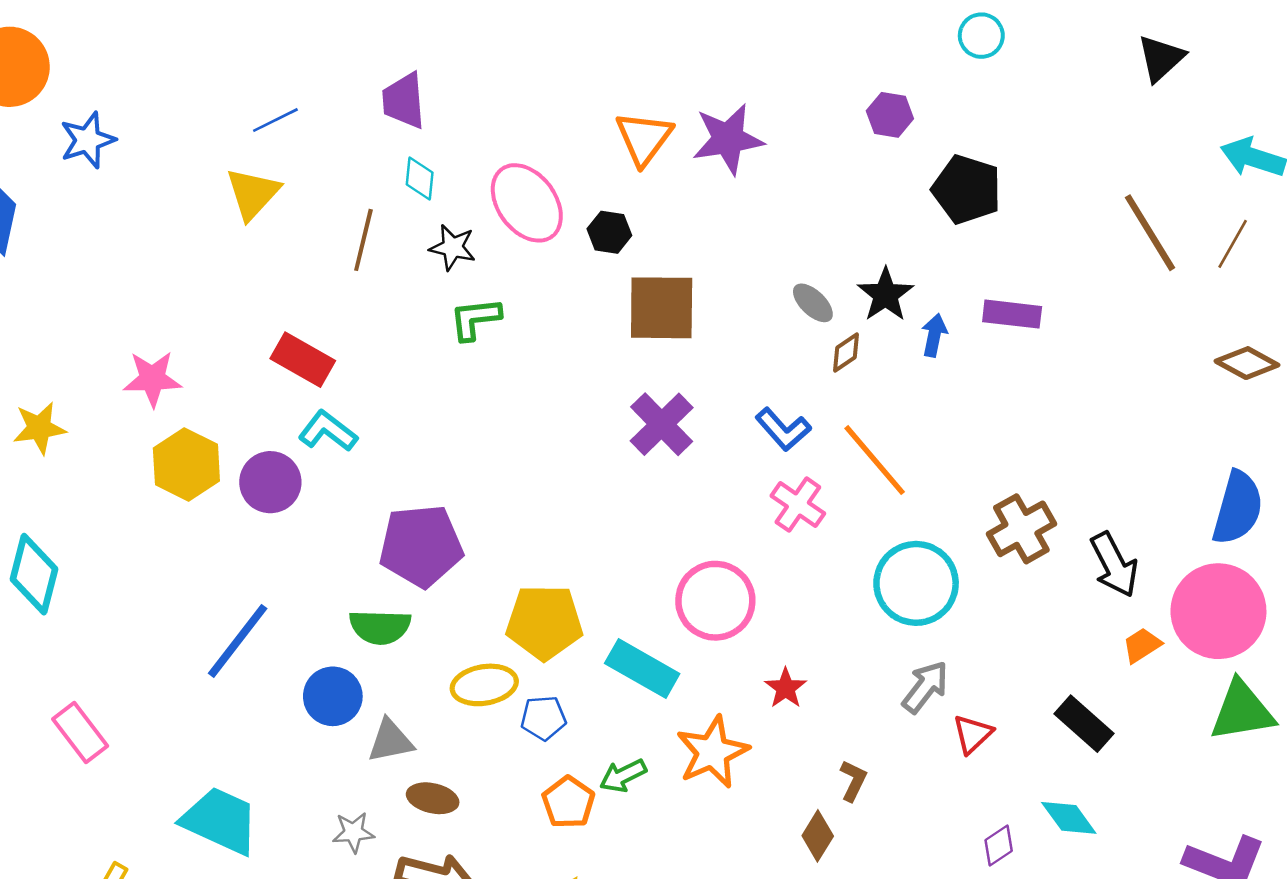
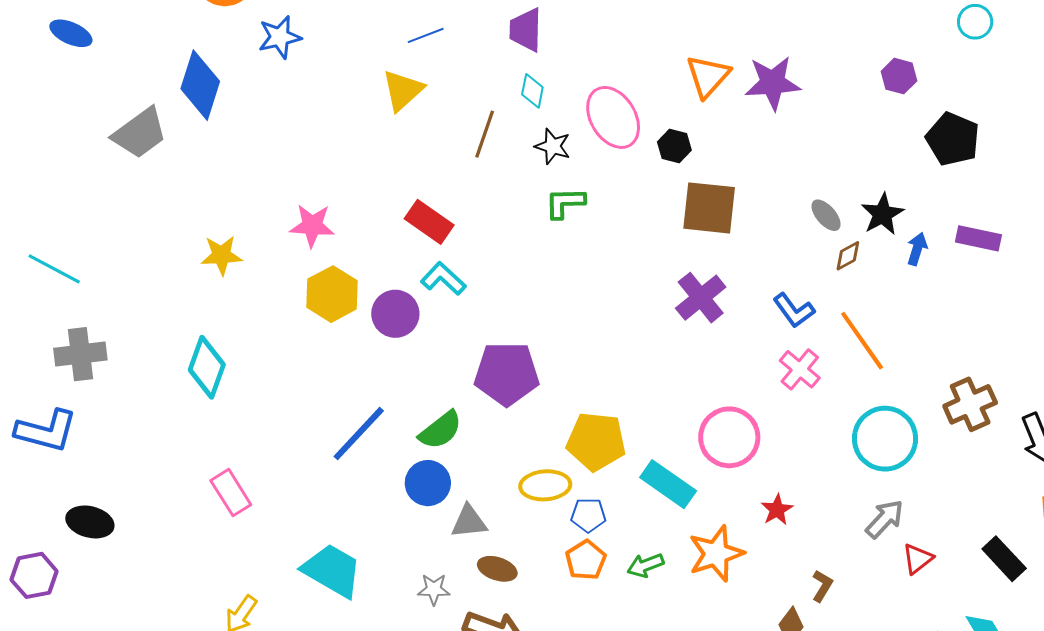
green semicircle: (380, 627) -> (440, 430), moved, turned -45
orange pentagon: (568, 802) -> (586, 560), moved

